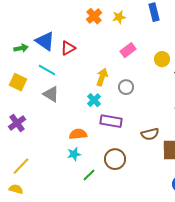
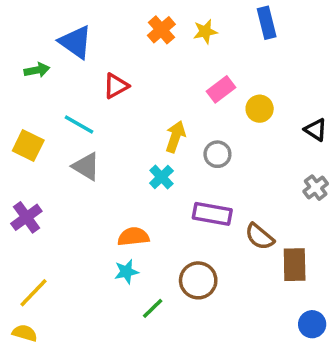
blue triangle: (45, 41) -> (76, 42), moved
green arrow: (21, 48) -> (37, 70), moved
yellow circle: (162, 59) -> (260, 109), moved
purple rectangle: (111, 121) -> (212, 214), moved
brown semicircle: (150, 134) -> (260, 237), turned 54

